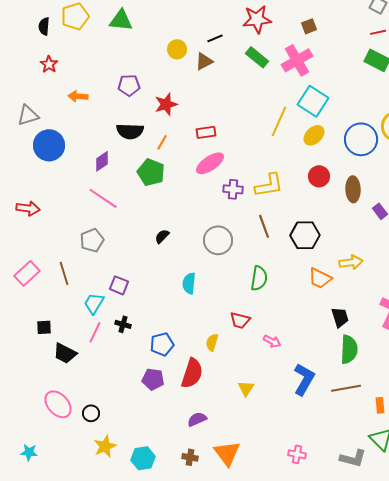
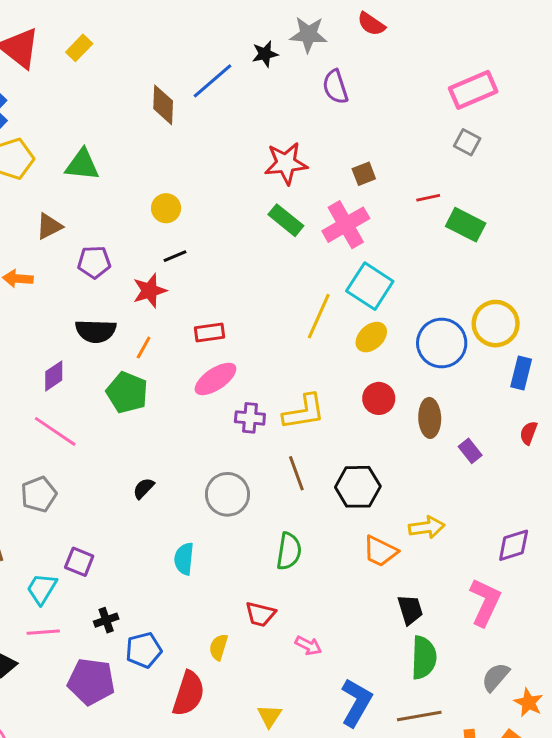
red line: (378, 32) -> (428, 198), moved
black line: (215, 38) -> (175, 256), moved
brown triangle: (204, 61) -> (49, 226), moved
black cross: (123, 324) -> (106, 620), moved, turned -35
pink line: (95, 332) -> (43, 632), turned 60
purple pentagon: (153, 379) -> (91, 682), moved, size x1.4

